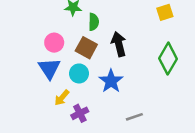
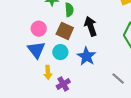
yellow arrow: (62, 98) -> (48, 72), turned -40
gray line: (134, 117) -> (118, 78), moved, turned 64

